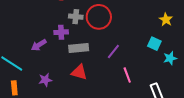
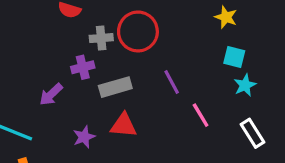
yellow star: (166, 20) -> (226, 17), moved
purple line: (113, 52) -> (172, 82), turned -56
cyan star: (170, 58) -> (245, 85), moved
purple star: (45, 80) -> (84, 137), moved

